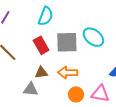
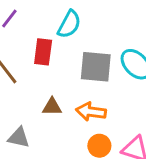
red rectangle: (41, 45) -> (43, 52), moved, turned 30
gray triangle: (31, 89) -> (19, 138), moved

